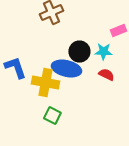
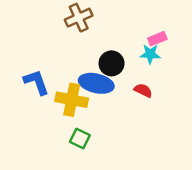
cyan star: (103, 52) -> (150, 54), moved

